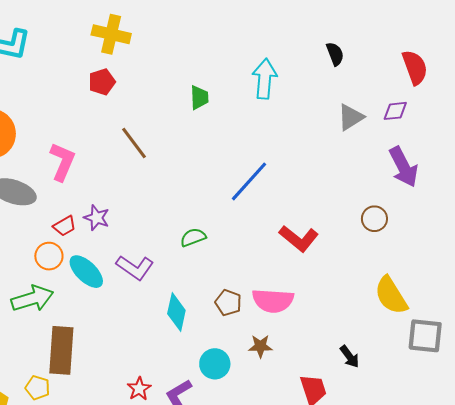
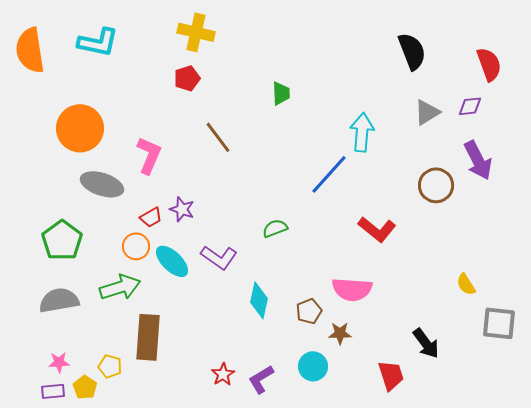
black semicircle: (335, 54) -> (412, 51), size x1.6
cyan arrow: (265, 79) -> (362, 132), moved
brown circle: (374, 219) -> (436, 185), moved, size x1.4
yellow semicircle: (391, 295) -> (466, 284), size x0.6
brown pentagon: (228, 303) -> (309, 311), moved, turned 30
black arrow: (350, 357) -> (426, 343), size x1.4
cyan circle: (215, 364) -> (313, 366), moved
yellow pentagon: (38, 388) -> (110, 366), moved

